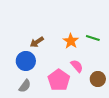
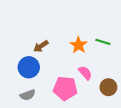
pink pentagon: (59, 80) -> (65, 88), turned -30
gray semicircle: (25, 86) -> (28, 95), turned 32

